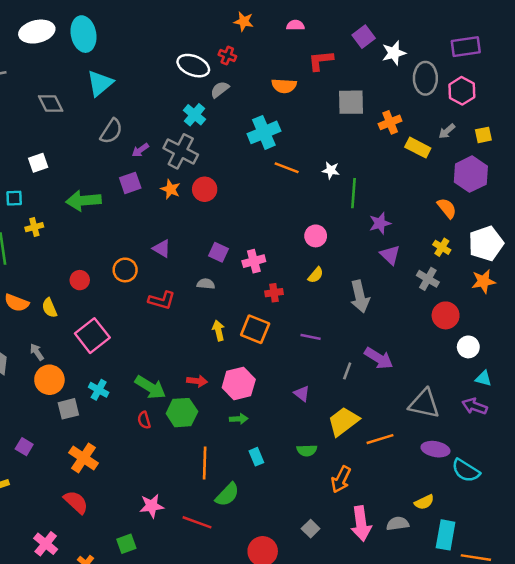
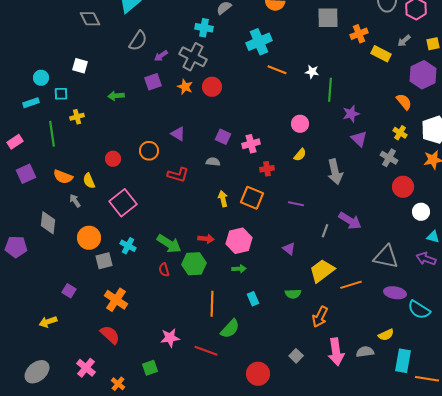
cyan cross: (195, 115) -> (204, 28), turned -30
white square: (38, 163) -> (80, 66), turned 35
green arrow: (84, 201) -> (116, 96), size x0.6
gray arrow: (37, 352) -> (75, 201), moved

